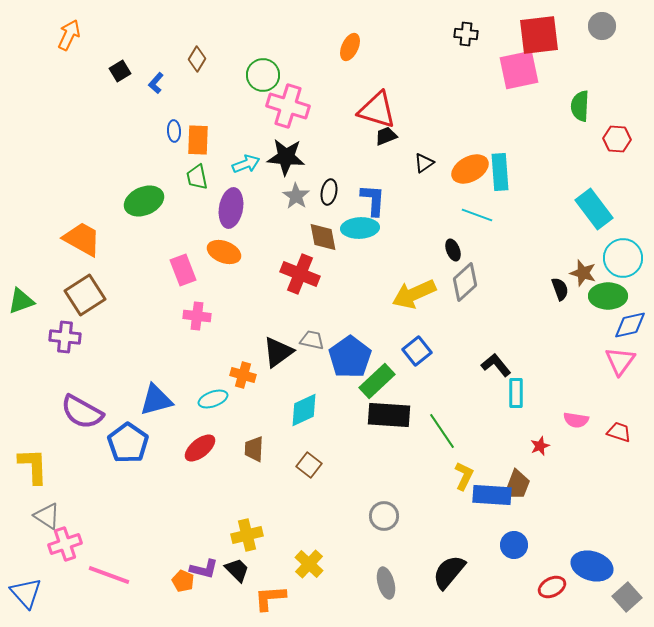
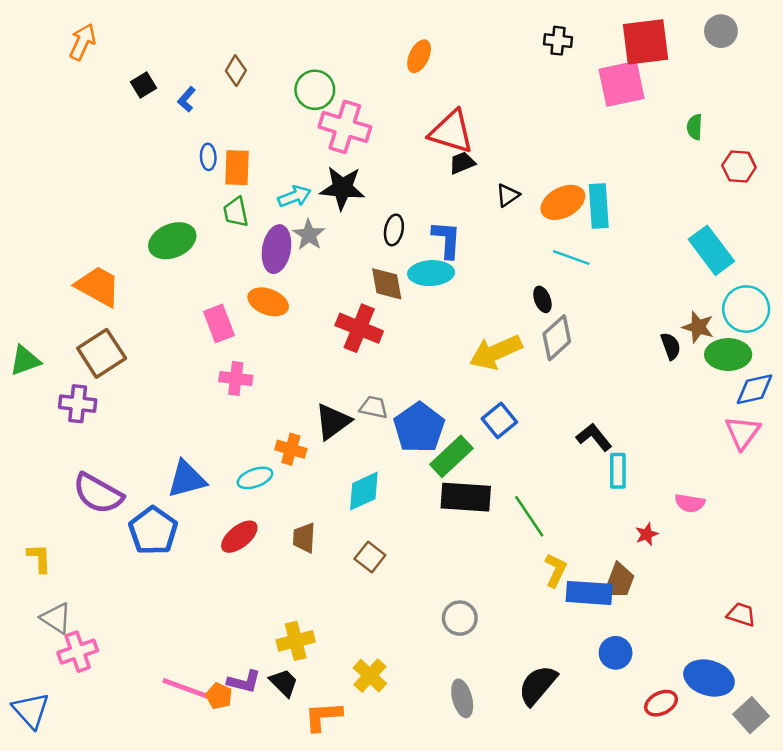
green semicircle: (580, 106) -> (695, 127), size x0.7
gray star: (296, 196) -> (309, 235), moved
red trapezoid: (619, 432) -> (741, 615), moved
yellow L-shape: (33, 466) -> (39, 558), size x0.7
pink line: (109, 575) -> (187, 689), moved

